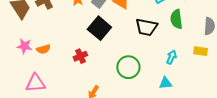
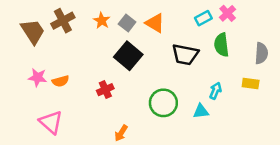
pink triangle: (35, 83) -> (51, 122), turned 45
cyan triangle: (165, 83) -> (201, 111), moved

